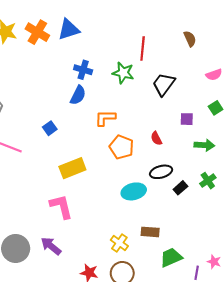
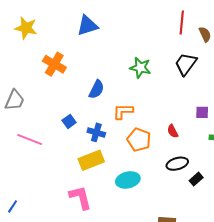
orange cross: (37, 32) -> (54, 64), moved
red line: (143, 49) -> (182, 23), moved
blue cross: (83, 70) -> (96, 132), moved
black trapezoid: (164, 84) -> (186, 64), moved
cyan ellipse: (134, 191) -> (128, 180), moved

